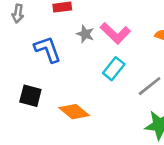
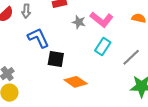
blue L-shape: (48, 49) -> (38, 38), moved
black square: (30, 96) -> (56, 59), moved

